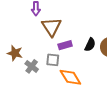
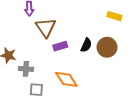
gray square: (53, 60) -> (36, 90), moved
gray cross: (32, 66) -> (26, 69), turned -32

